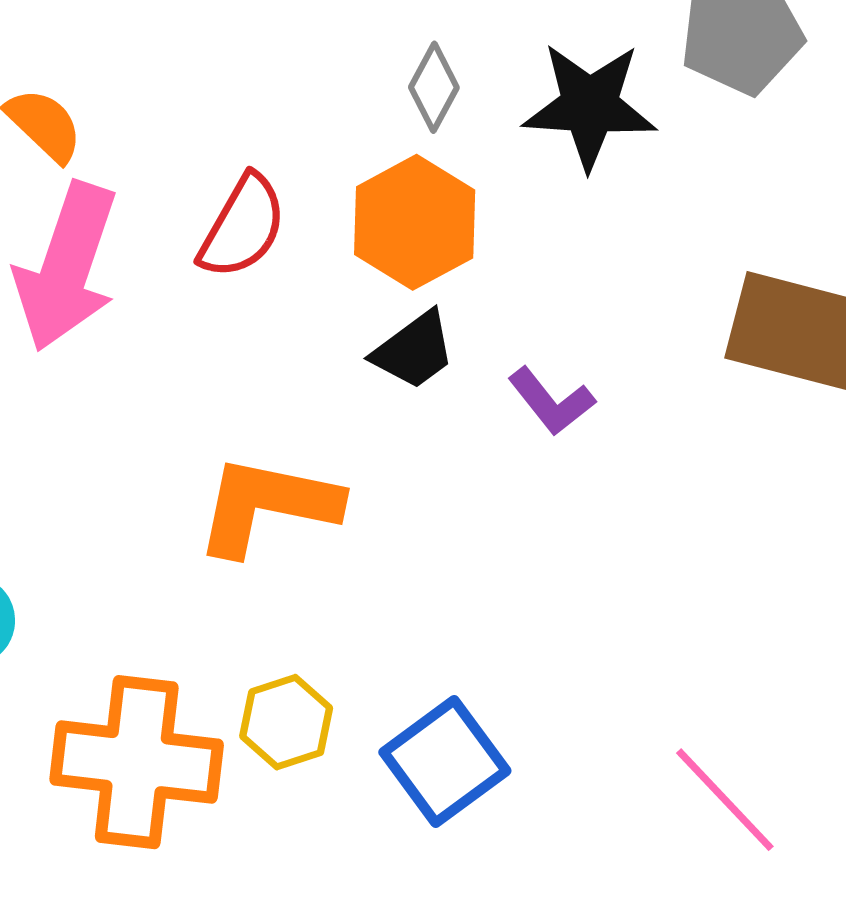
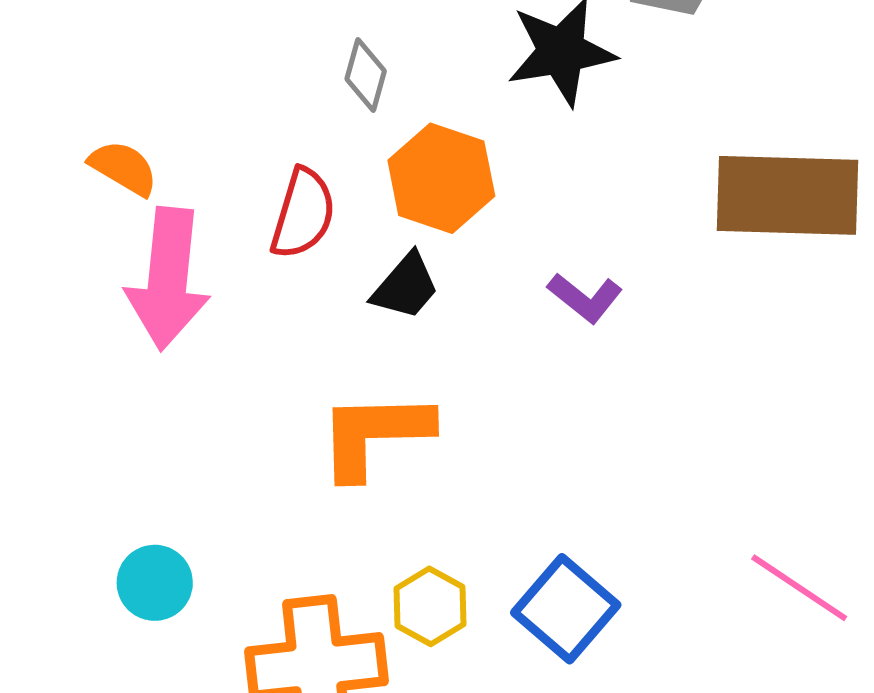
gray diamond: (434, 87) -> (366, 75), moved
black trapezoid: (414, 350) -> (406, 286), moved

